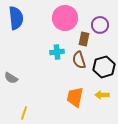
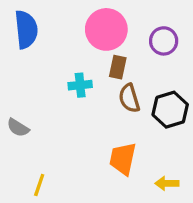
brown rectangle: (84, 39) -> (118, 67), moved
cyan cross: (57, 52) -> (80, 85), moved
yellow arrow: (102, 95) -> (167, 183), moved

